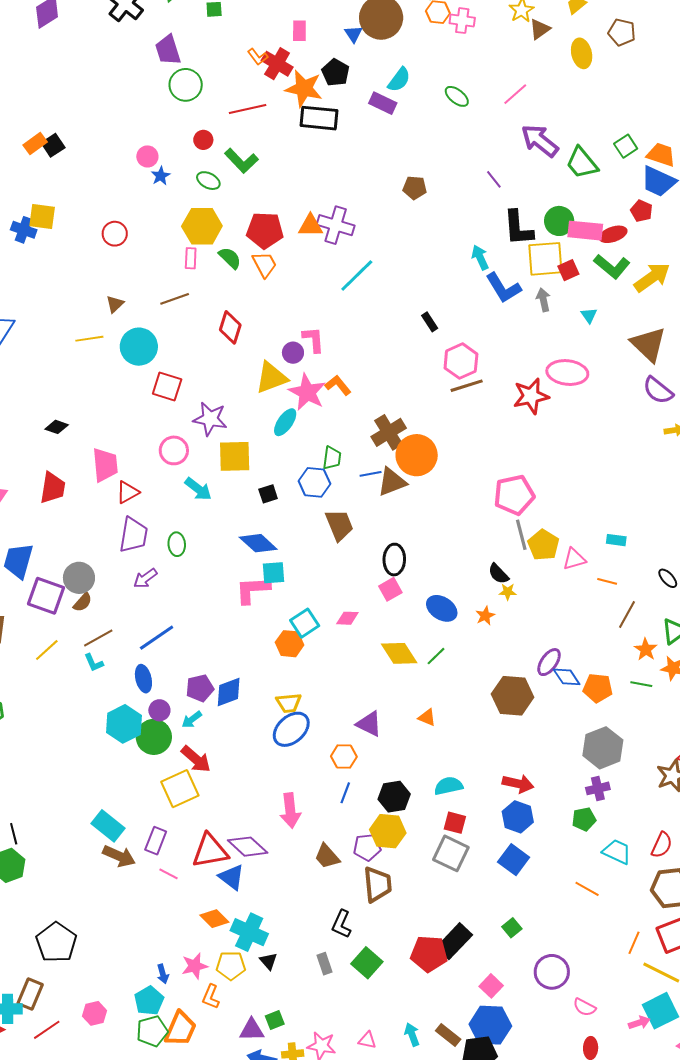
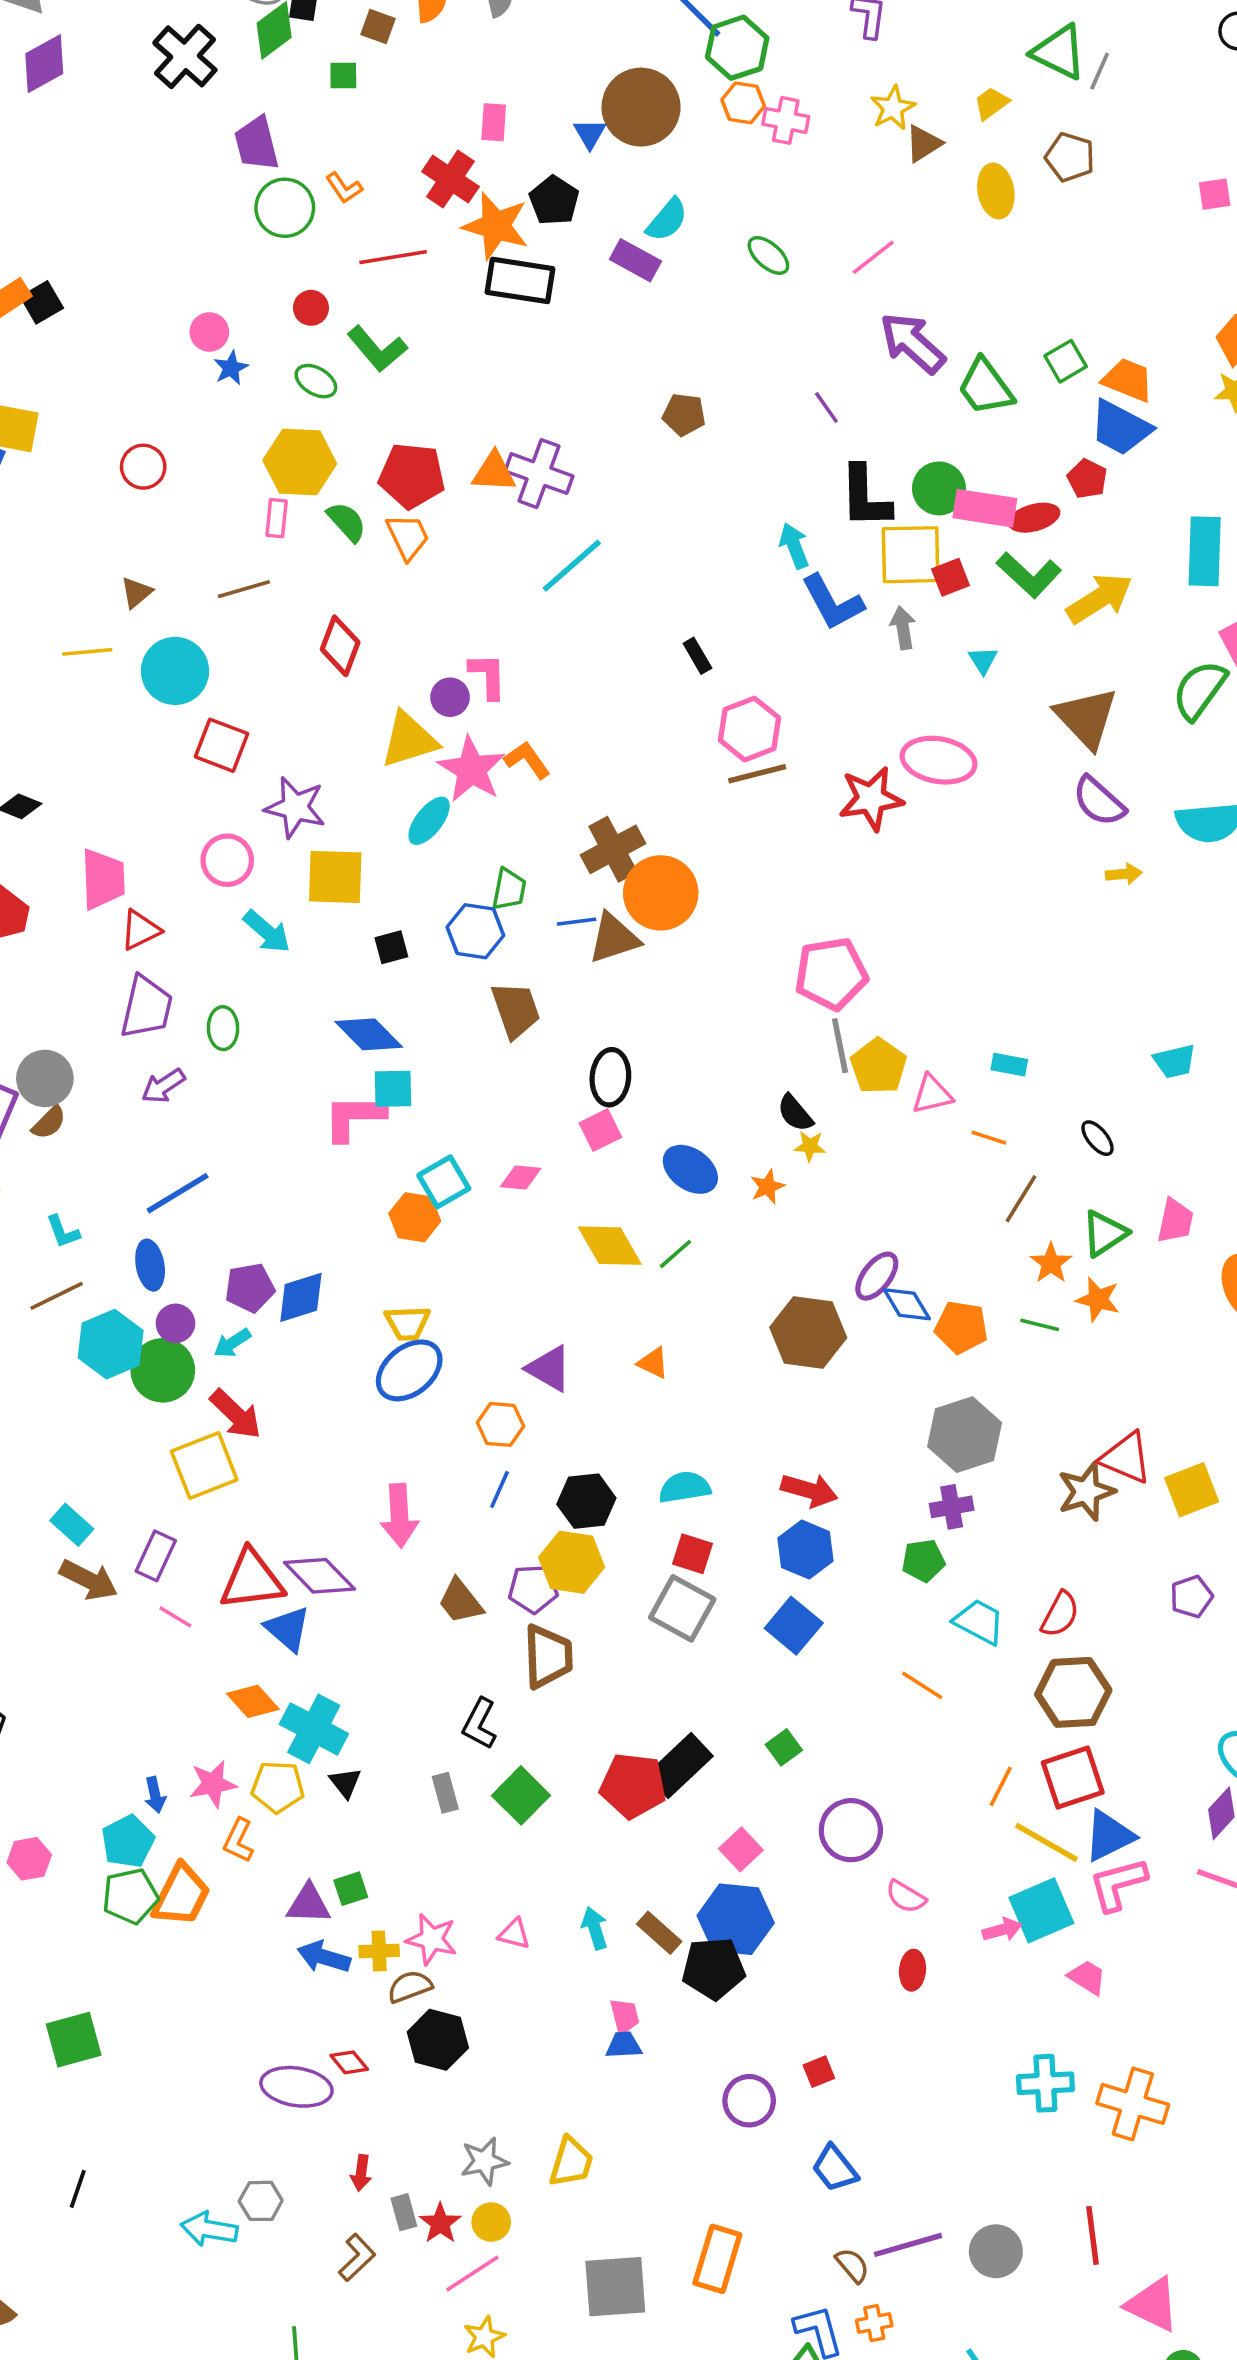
orange L-shape: (258, 57) -> (344, 188), moved
brown line: (98, 638) -> (57, 1296), moved
cyan rectangle: (108, 826) -> (72, 1525), size x0.7

